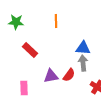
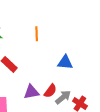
gray arrow: (83, 63) -> (63, 97), moved, turned 56

